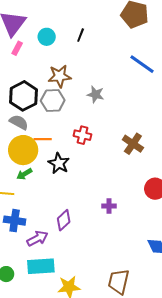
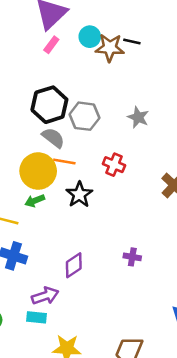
black line: (81, 35) -> (132, 41), turned 72
brown star: (60, 76) -> (110, 48), moved
gray semicircle: (19, 122) -> (53, 138), moved
purple arrow: (37, 238) -> (45, 296), moved
cyan rectangle: (41, 266) -> (36, 317), size x0.6

